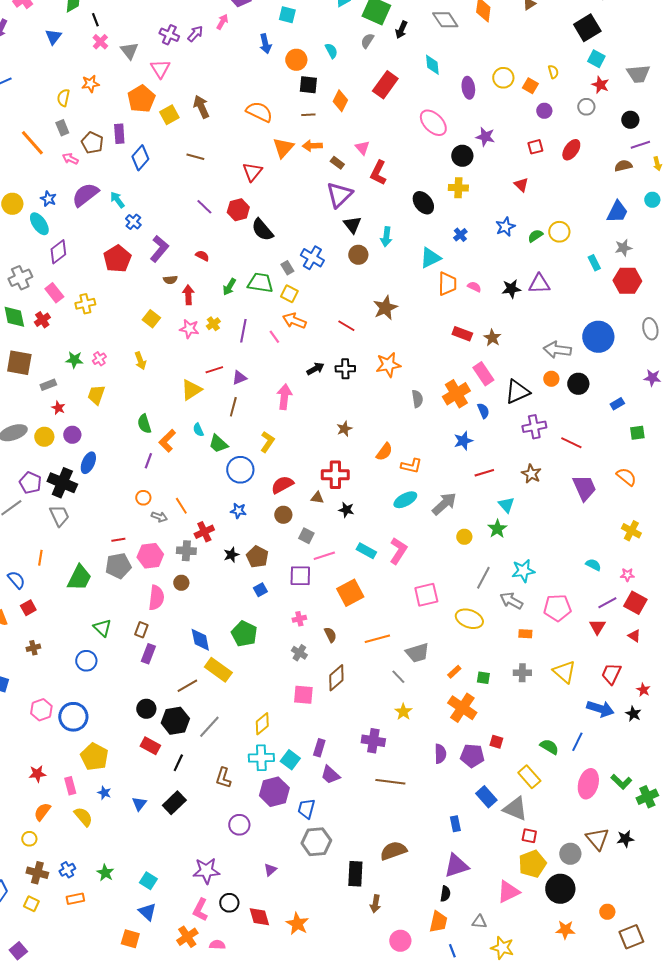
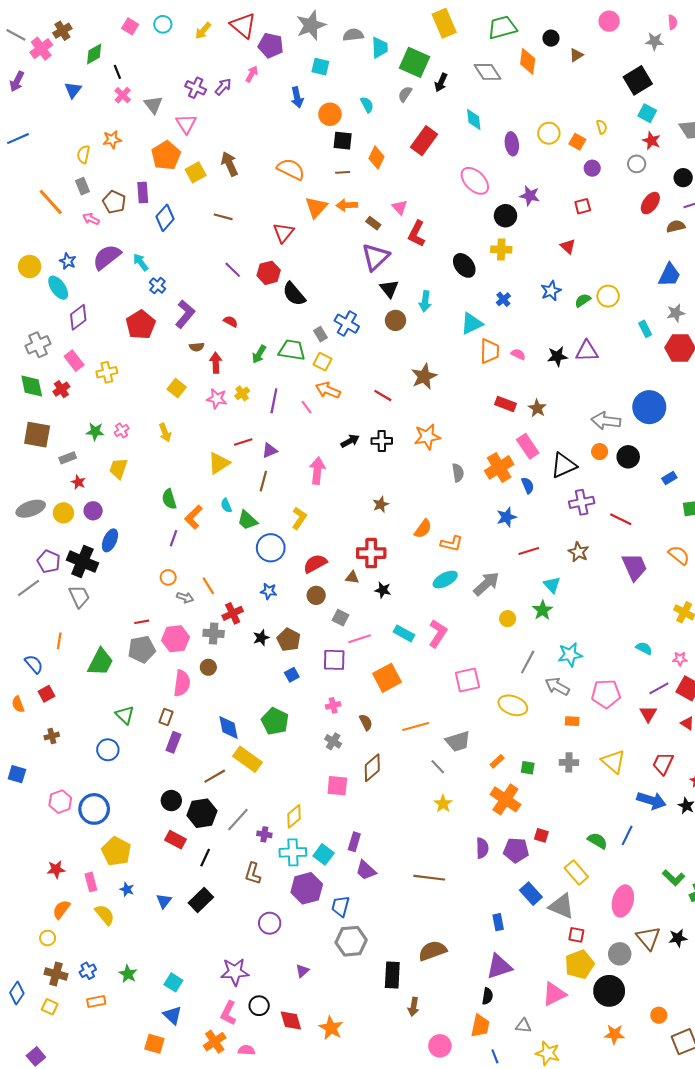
red ellipse: (571, 150) -> (650, 203), moved
purple cross: (373, 741) -> (264, 834), moved, size x0.6
pink ellipse: (588, 784) -> (623, 901), moved

